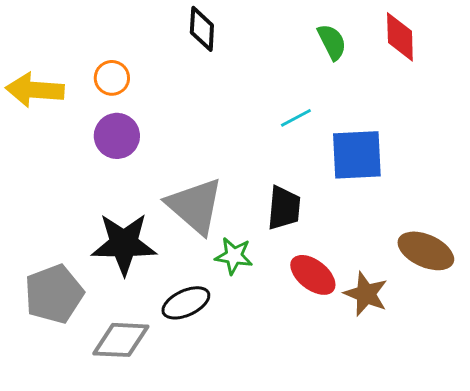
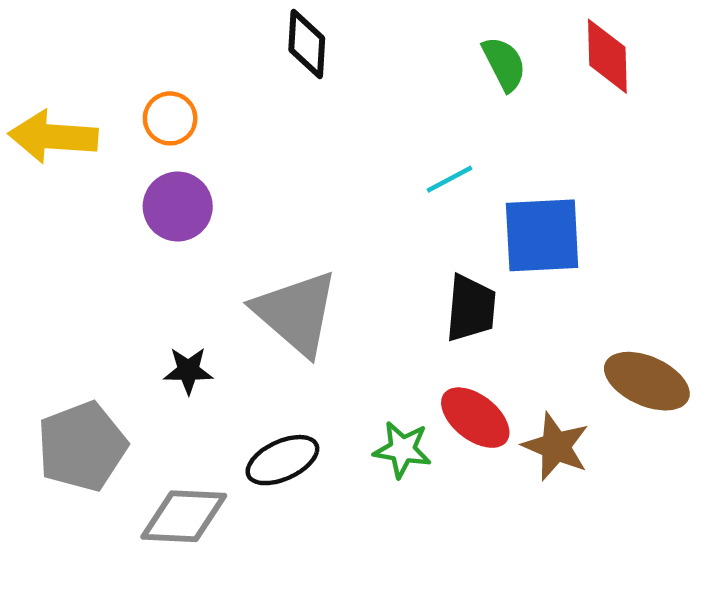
black trapezoid: (284, 208) -> (471, 308), moved
black star: (124, 244) -> (188, 371), size x0.5
green star: (234, 256) -> (402, 449), moved

